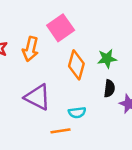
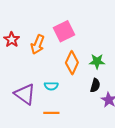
purple triangle: (38, 97) -> (25, 94), moved
cyan semicircle: (77, 112) -> (51, 86), moved

